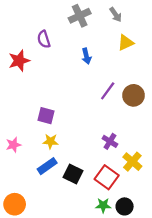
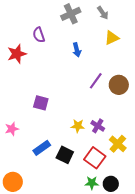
yellow star: (50, 141) -> (78, 126), moved

